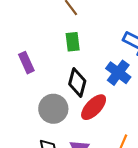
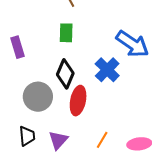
red ellipse: (94, 107) -> (78, 101), turned -40

